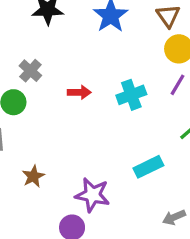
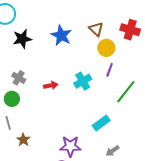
brown star: (33, 176) -> (23, 140), moved
gray arrow: (174, 217) -> (112, 151), moved

